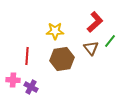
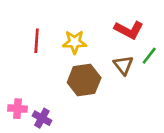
red L-shape: (95, 22) -> (129, 30), turned 70
red line: (27, 56) -> (37, 41), moved

